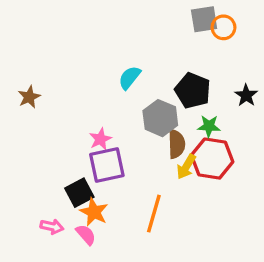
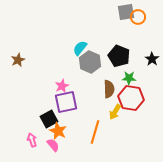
gray hexagon: (160, 118) -> (90, 62), moved
yellow arrow: (186, 167) -> (115, 112), moved
pink arrow: (52, 227) -> (32, 140), turned -120

